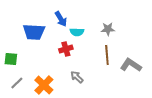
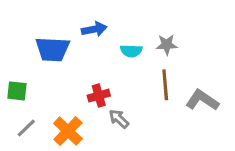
blue arrow: (61, 19) -> (94, 29), turned -70
cyan semicircle: (77, 32) -> (131, 51), moved
red cross: (66, 49) -> (99, 96), moved

